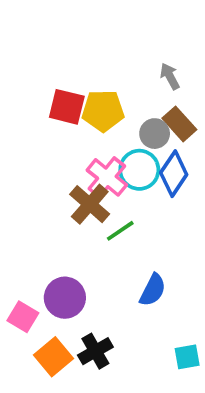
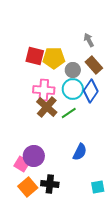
gray circle: (155, 134) -> (73, 70), moved
pink cross: (107, 177) -> (44, 90), moved, turned -35
green line: (120, 231) -> (69, 113), moved
pink square: (23, 317) -> (22, 164), moved
black cross: (95, 351) -> (50, 184), turned 36

